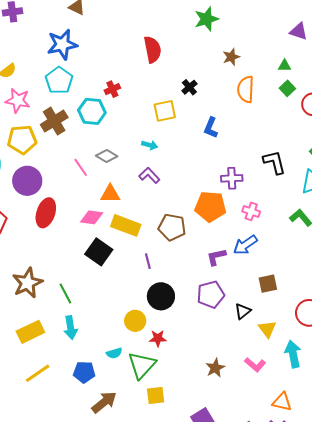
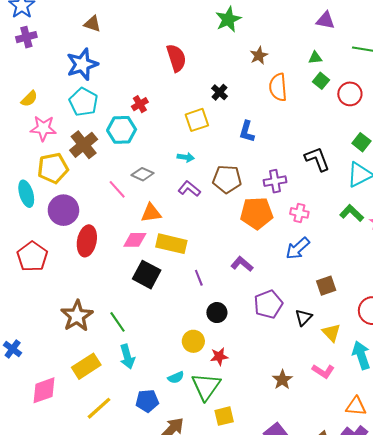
brown pentagon: (172, 227) -> (227, 179), moved
purple L-shape: (216, 257) -> (242, 264), moved, turned 60
black circle: (161, 296) -> (217, 313), size x0.7

